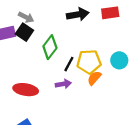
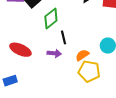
yellow pentagon: (89, 62) -> (89, 71), moved
black line: (69, 64) -> (64, 37), turned -56

